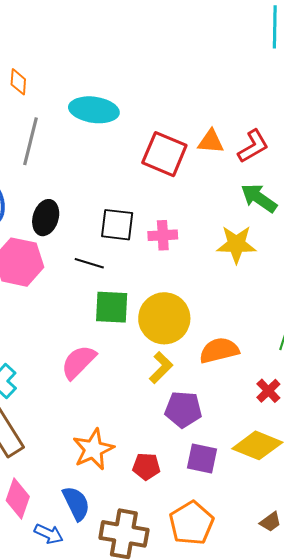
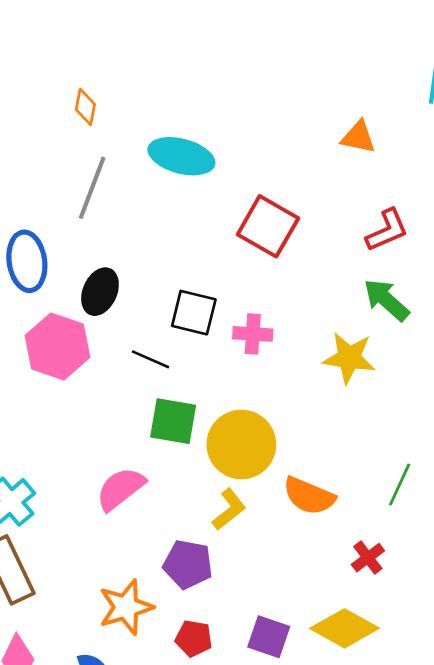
orange triangle: (211, 142) -> (358, 137), moved
orange semicircle: (219, 350) -> (309, 496), turned -150
purple pentagon: (183, 409) -> (188, 564), moved

